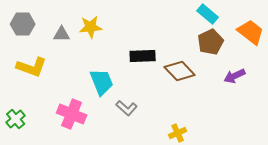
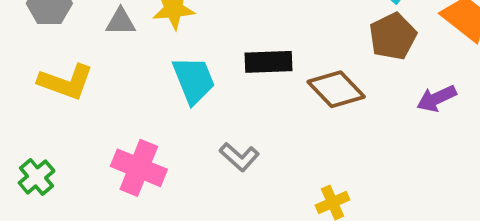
cyan trapezoid: (102, 82) -> (194, 80), moved

